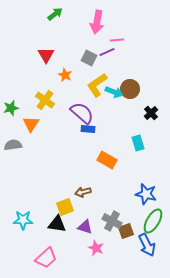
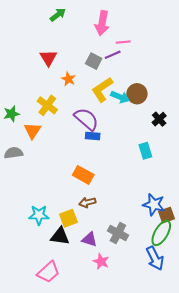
orange rectangle: (107, 160) -> (83, 175), moved
cyan star: (23, 220) -> (39, 215), moved
brown square: (126, 231) -> (167, 215), moved

